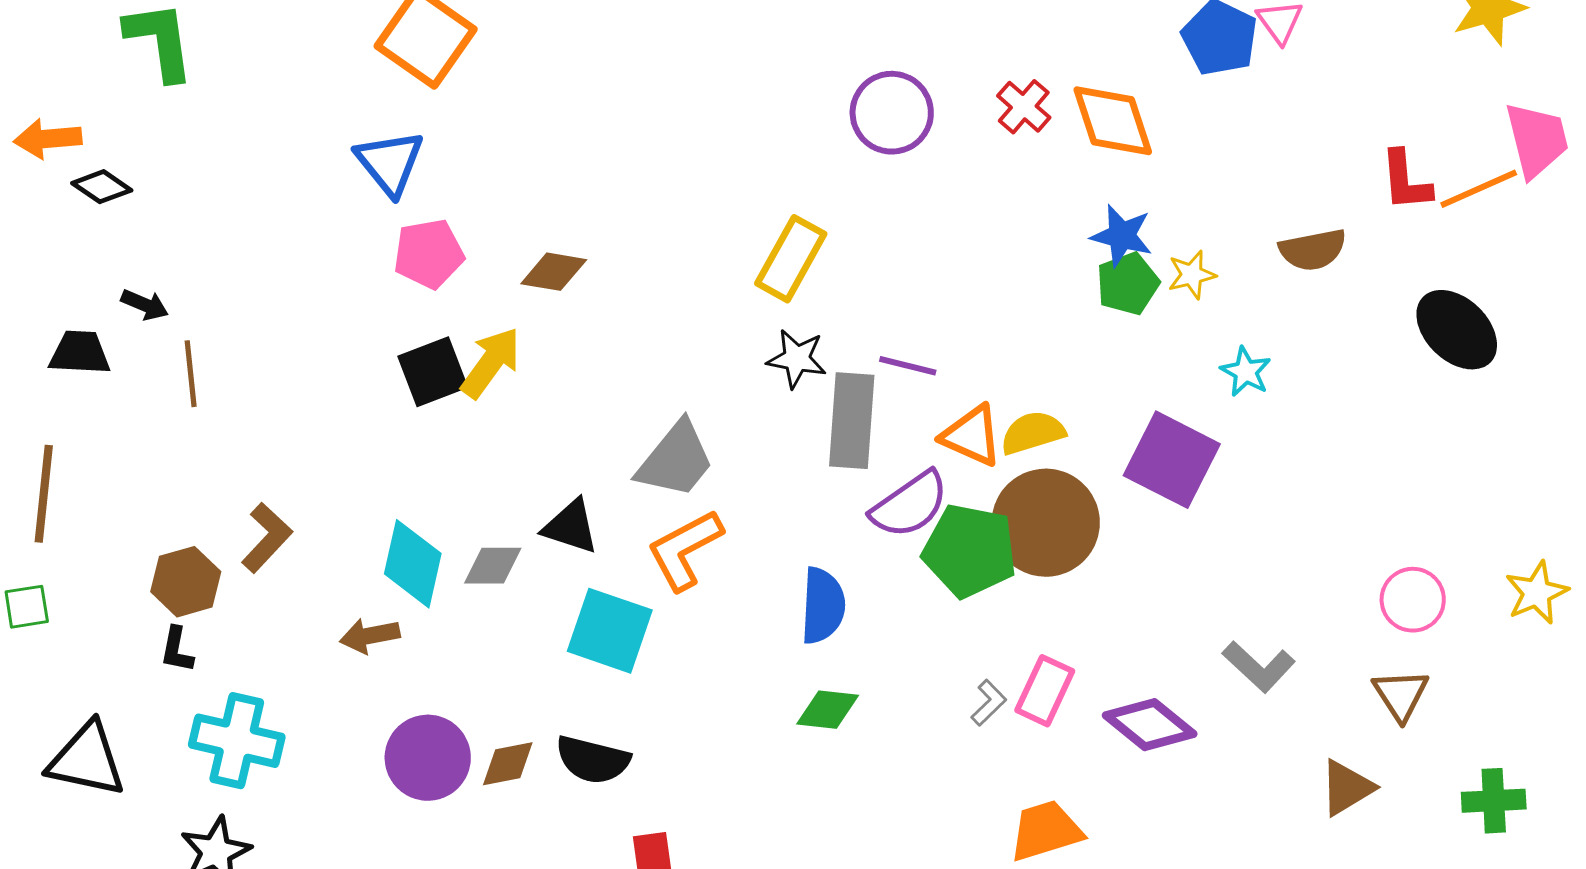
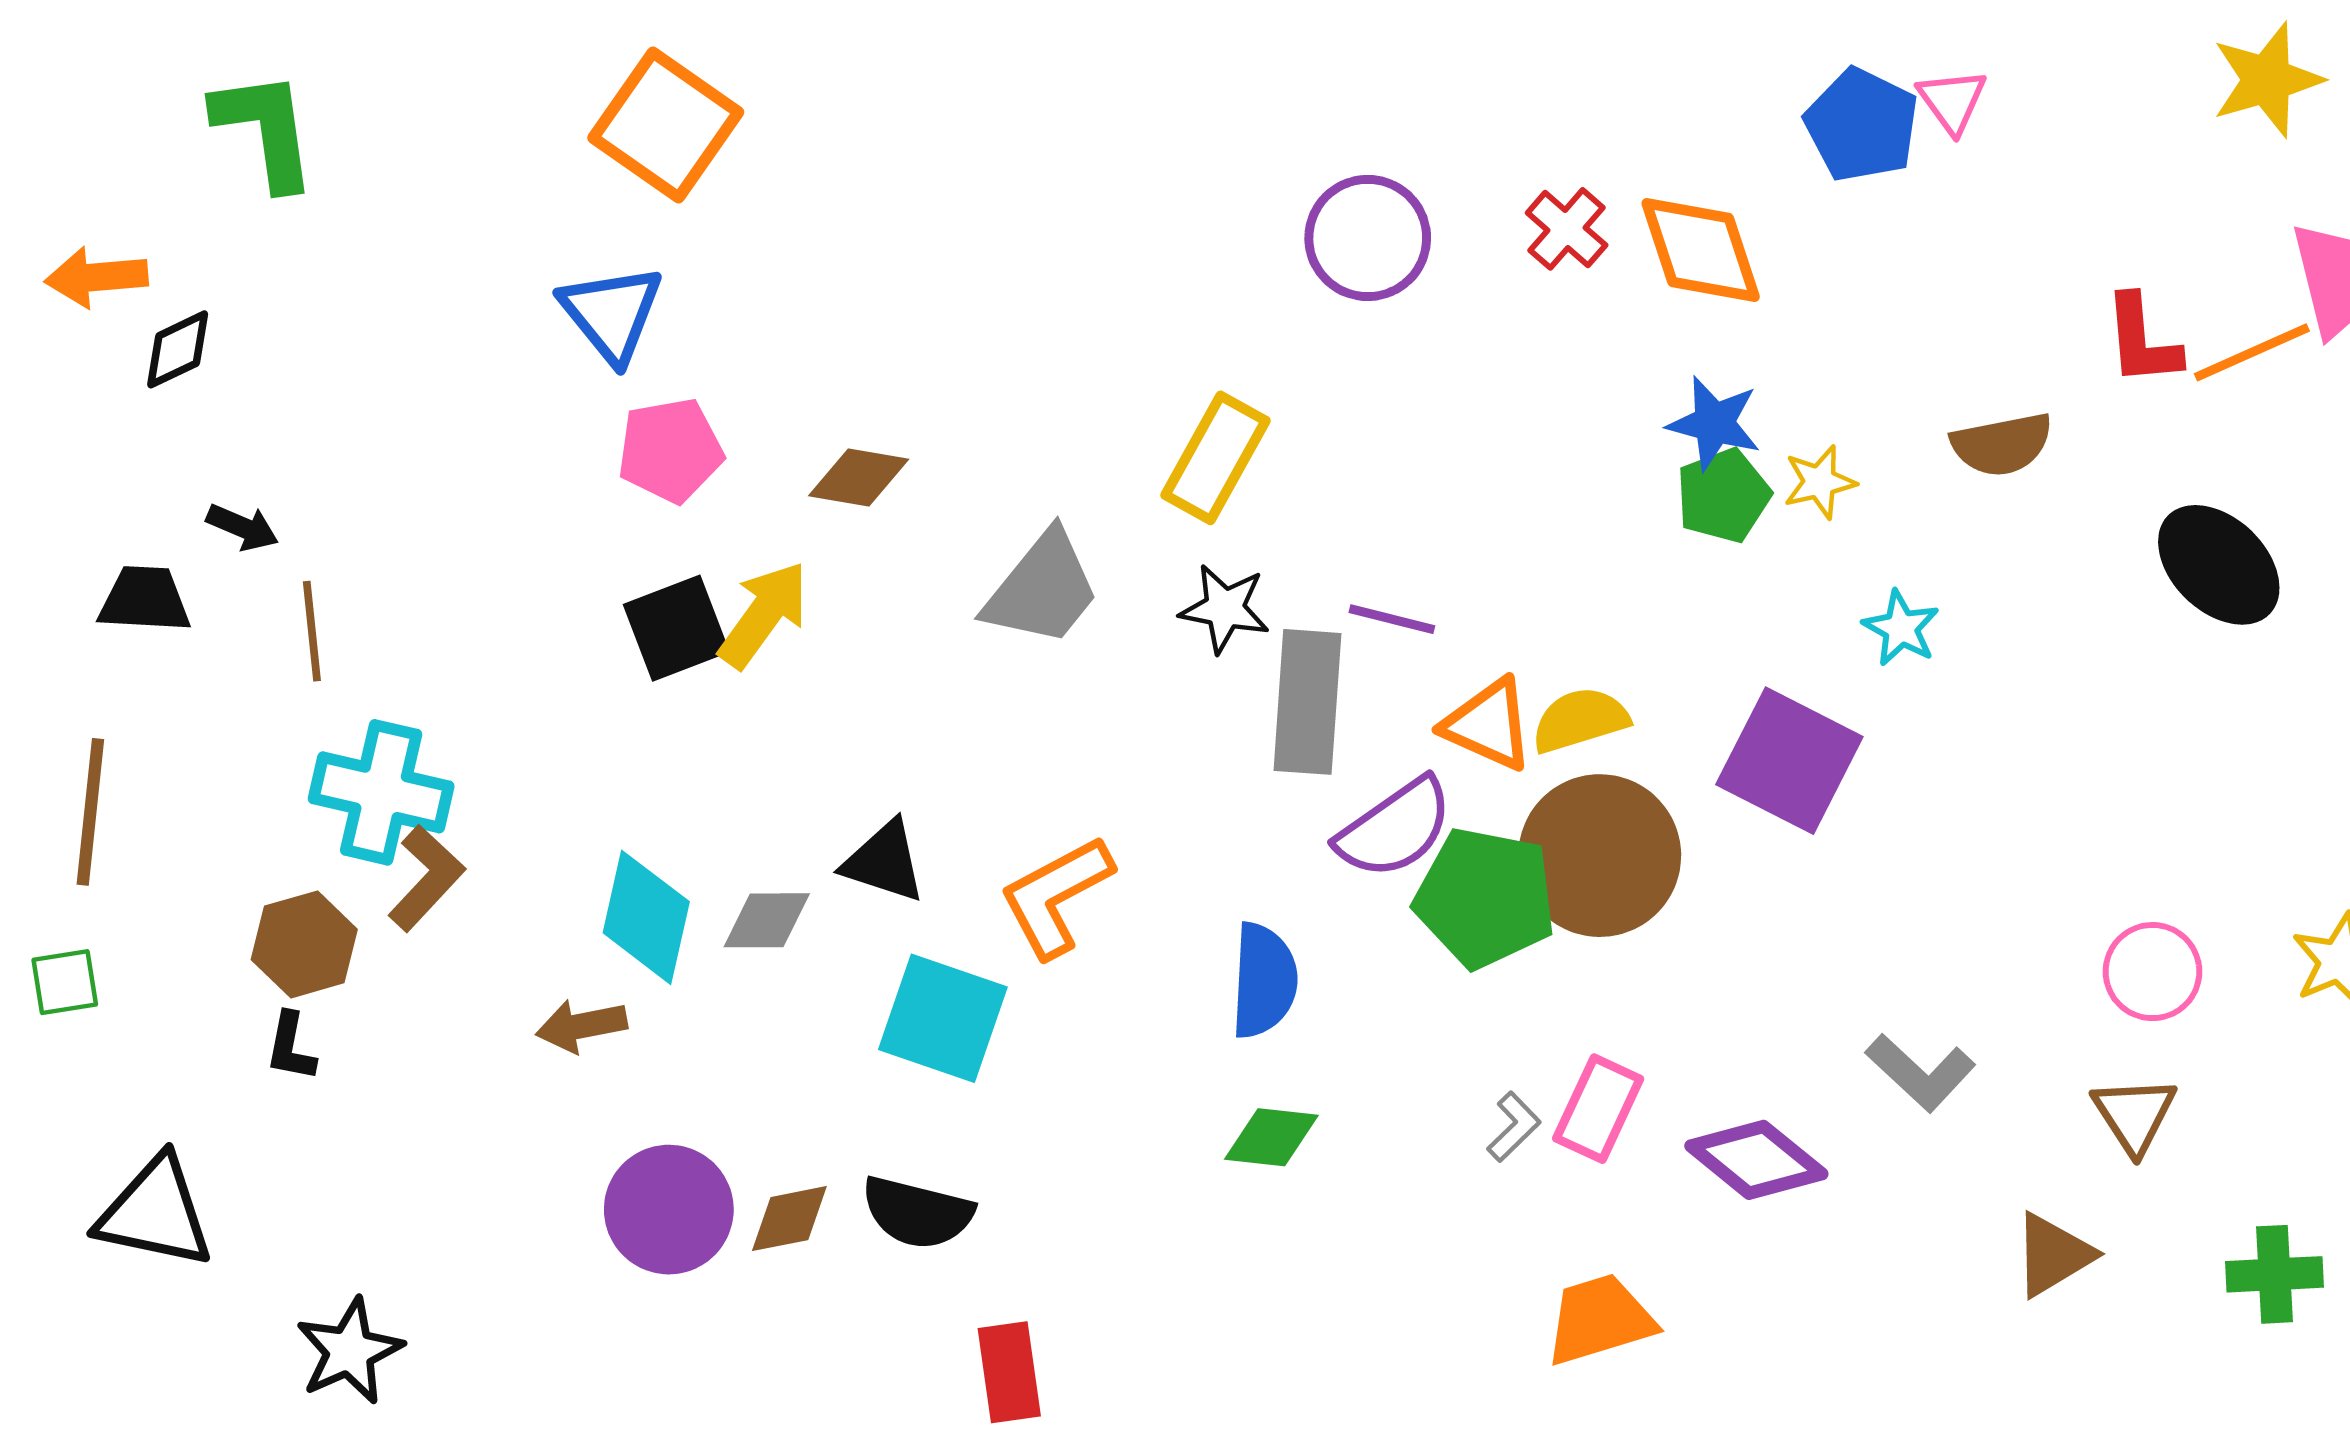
black diamond: (102, 187) -> (178, 349), turned -60
gray trapezoid: (676, 460) -> (1042, 589), moved
cyan cross: (237, 741) -> (381, 792), moved

